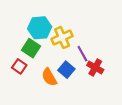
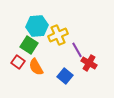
blue square: (66, 70) -> (65, 76), moved
orange semicircle: (49, 77) -> (36, 67), moved

